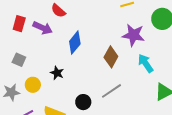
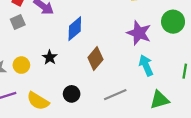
brown diamond: (111, 57) -> (95, 58), moved
gray square: (19, 60) -> (18, 22), moved, turned 32
gray line: (112, 91) -> (115, 95), moved

